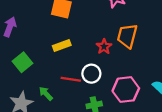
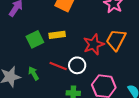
red star: (104, 47) -> (94, 44), size x1.5
green square: (23, 62) -> (35, 39), moved

